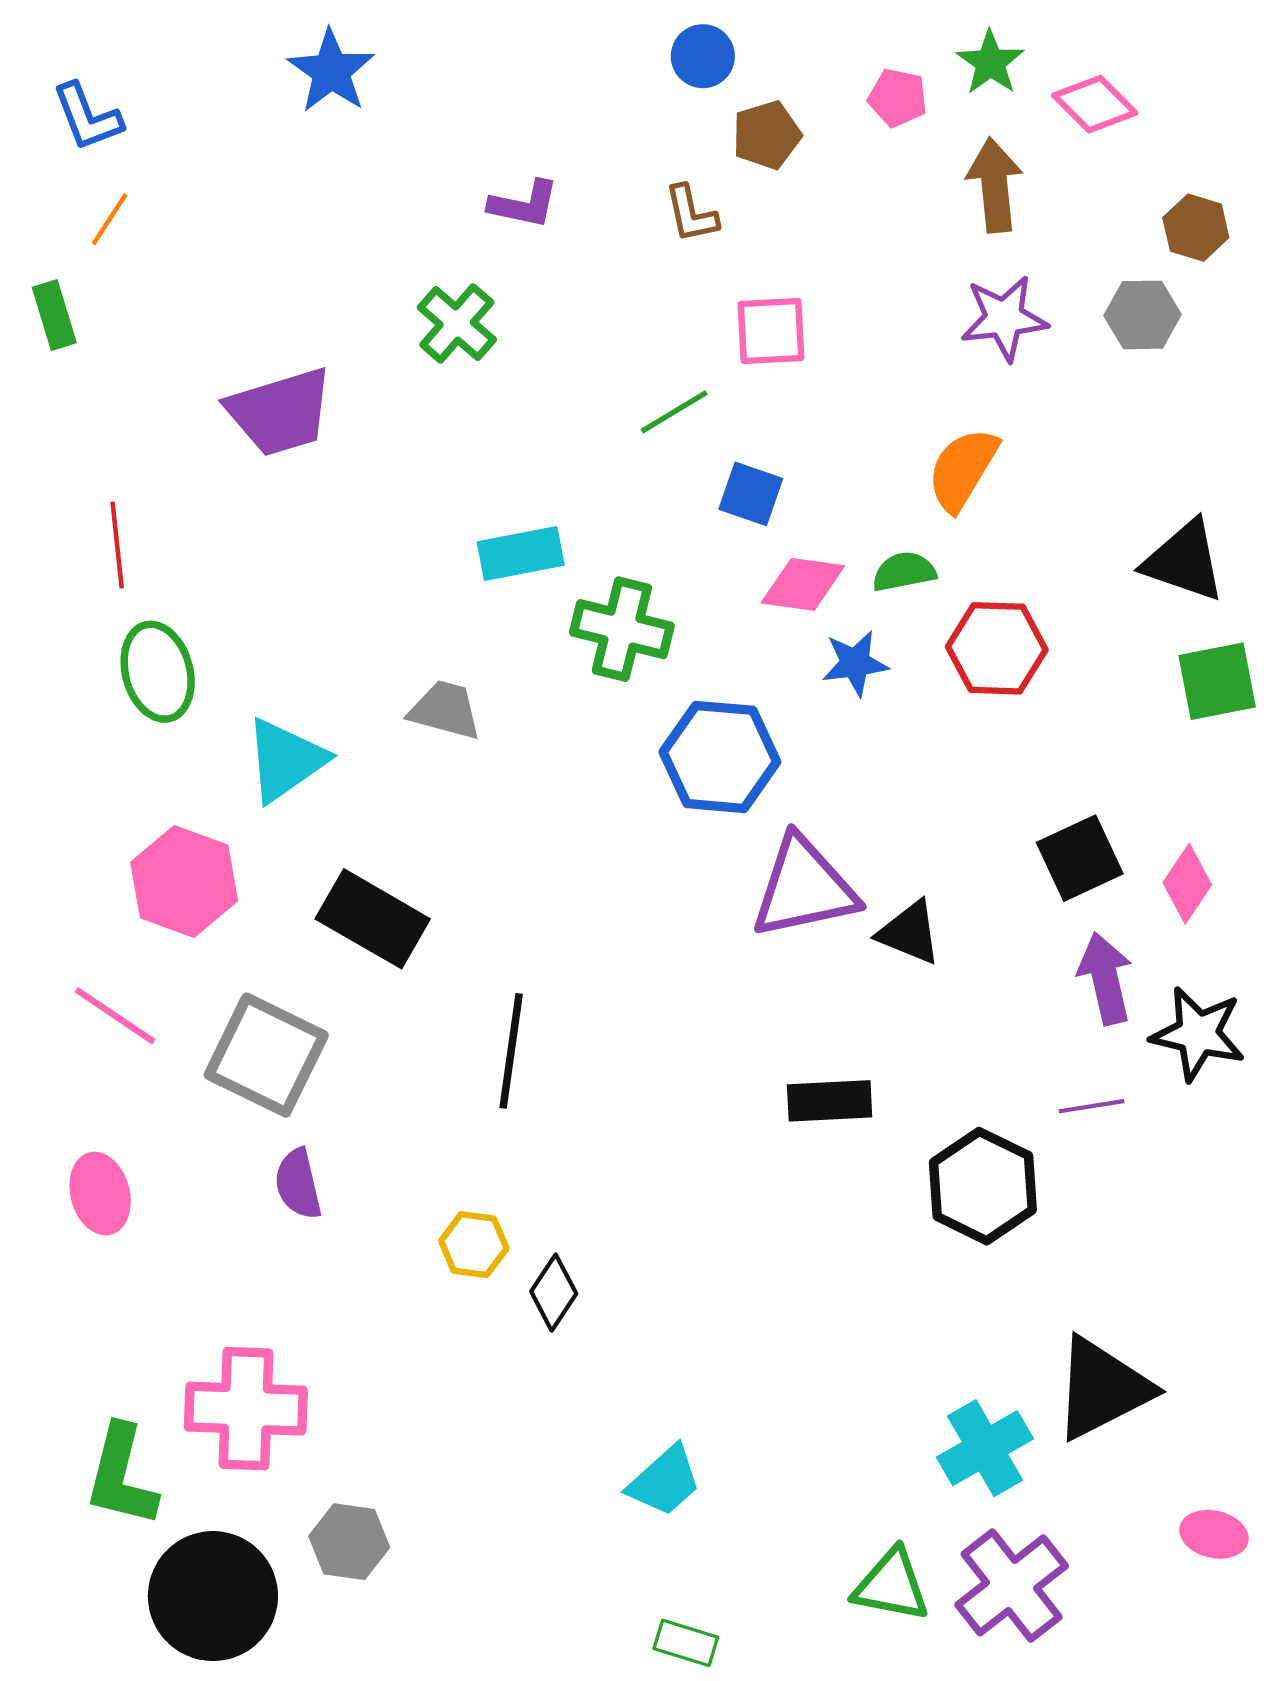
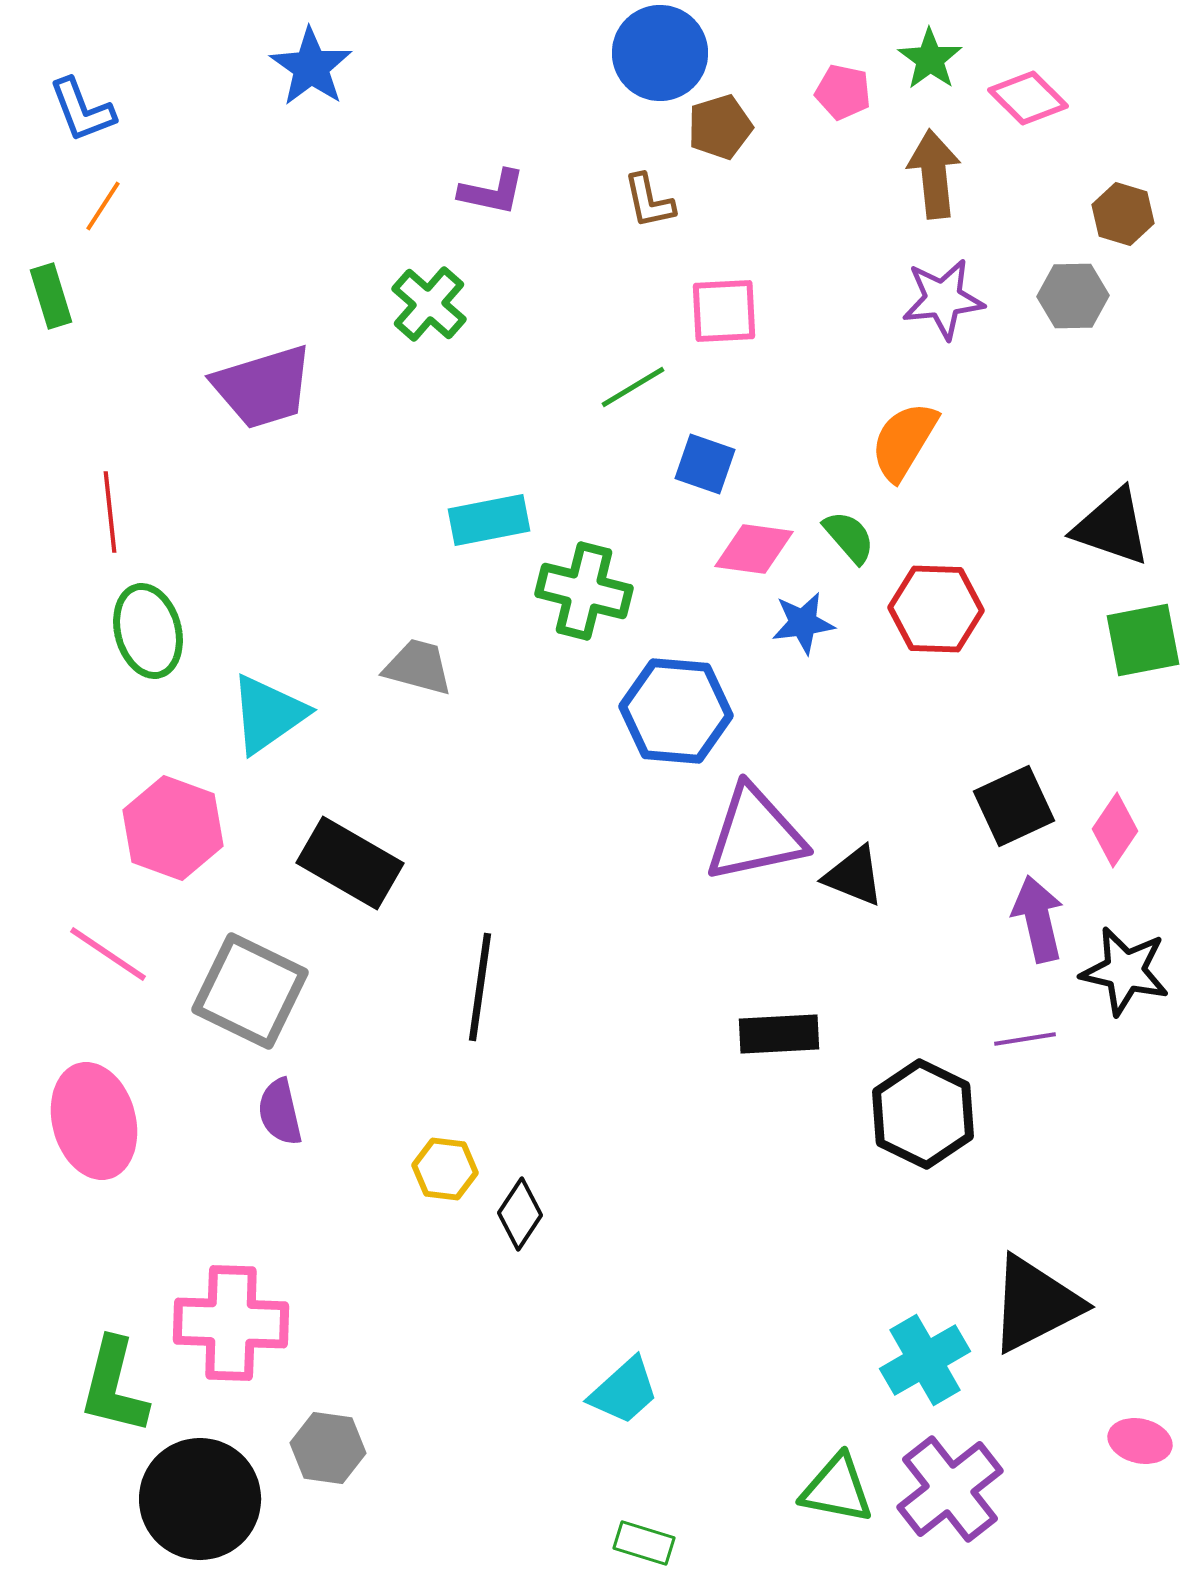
blue circle: (703, 56) -> (660, 53), size x1.6
green semicircle: (904, 572) -> (849, 537), turned 60
pink ellipse: (100, 1194) -> (94, 1121), size x1.5

